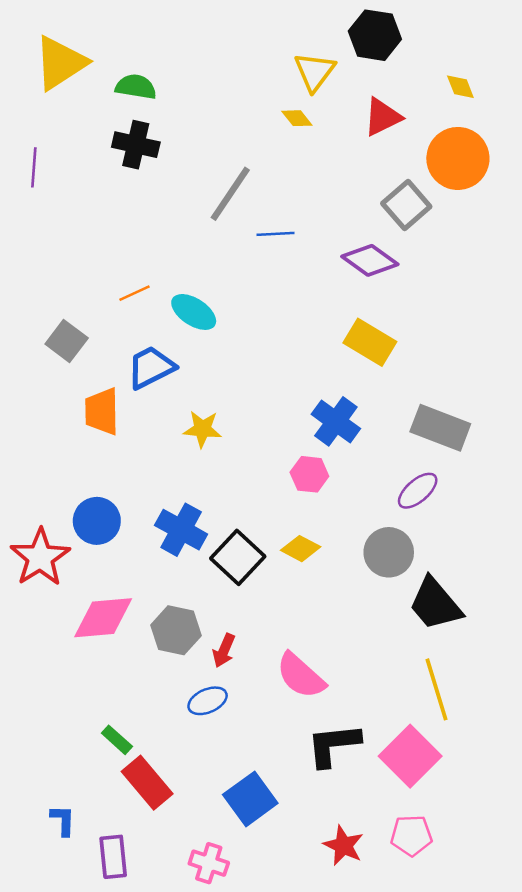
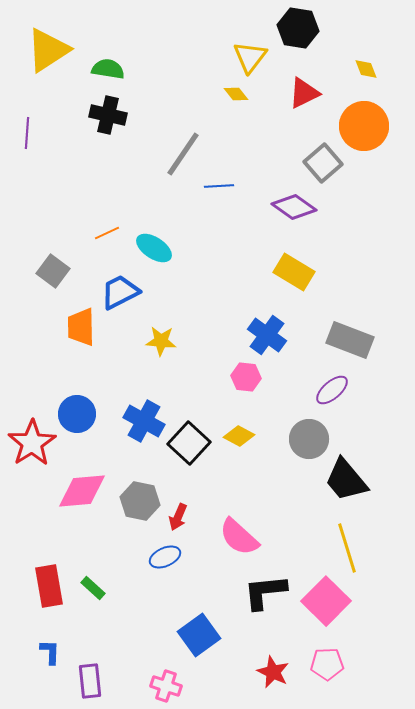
red rectangle: (147, 783) -> (49, 586), moved, turned 30

